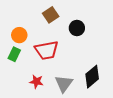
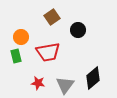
green rectangle: (14, 54) -> (16, 56), turned -40

